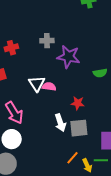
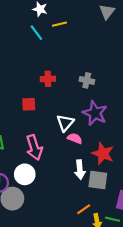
purple star: (68, 57) -> (95, 113), moved
pink semicircle: (49, 87) -> (75, 138), moved
red star: (78, 103) -> (103, 154), size x1.5

